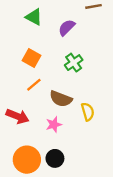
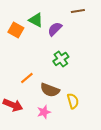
green triangle: (34, 17) -> (36, 20), moved
orange square: (32, 58) -> (16, 30), moved

